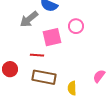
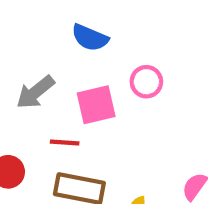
gray arrow: (29, 19) -> (35, 92), moved

